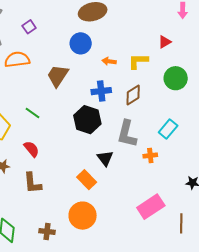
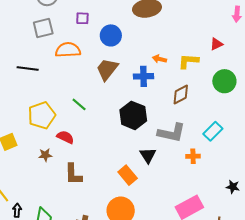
purple square: (29, 27) -> (82, 18), turned 32
blue circle: (81, 43) -> (111, 35), moved
blue cross: (101, 91) -> (143, 76), moved
gray L-shape: (127, 134) -> (171, 133), turned -96
red semicircle: (31, 149) -> (65, 137), moved, turned -30

